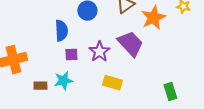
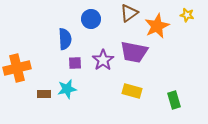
purple trapezoid: (130, 44) -> (134, 52), turned 144
yellow rectangle: (112, 83) -> (132, 91), moved

